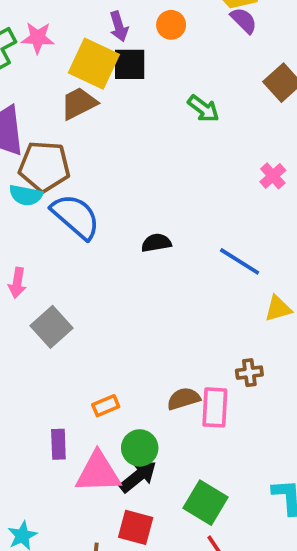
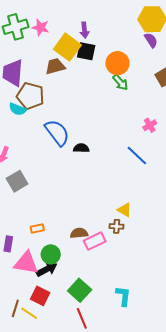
orange circle: (171, 25) -> (117, 63), moved, size x1.5
blue semicircle: (76, 216) -> (57, 133), moved
blue line: (240, 261) -> (137, 156), moved
yellow triangle: (278, 309) -> (125, 210), moved, turned 35
pink rectangle: (215, 407) -> (95, 241), turned 50

